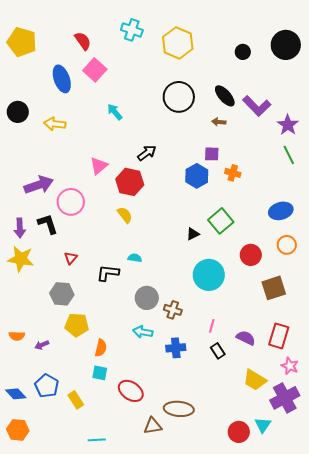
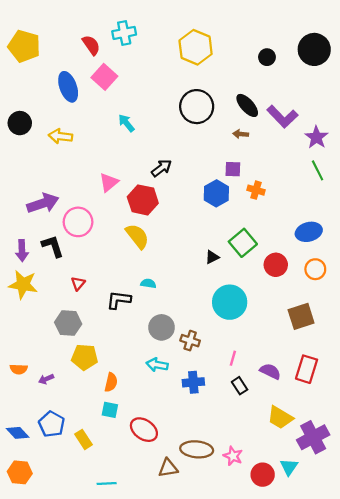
cyan cross: (132, 30) -> (124, 33), moved, turned -30
yellow semicircle: (125, 215) -> (137, 236), size x1.4
red circle: (251, 255) -> (276, 265), moved
pink star: (290, 366) -> (233, 456), moved

